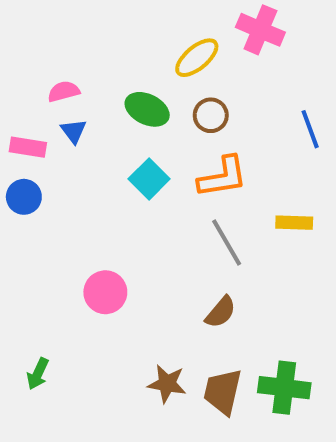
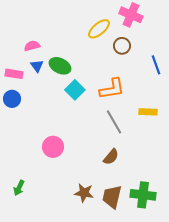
green ellipse: (147, 109) -> (60, 66), moved
brown circle: (211, 115) -> (122, 46), moved

